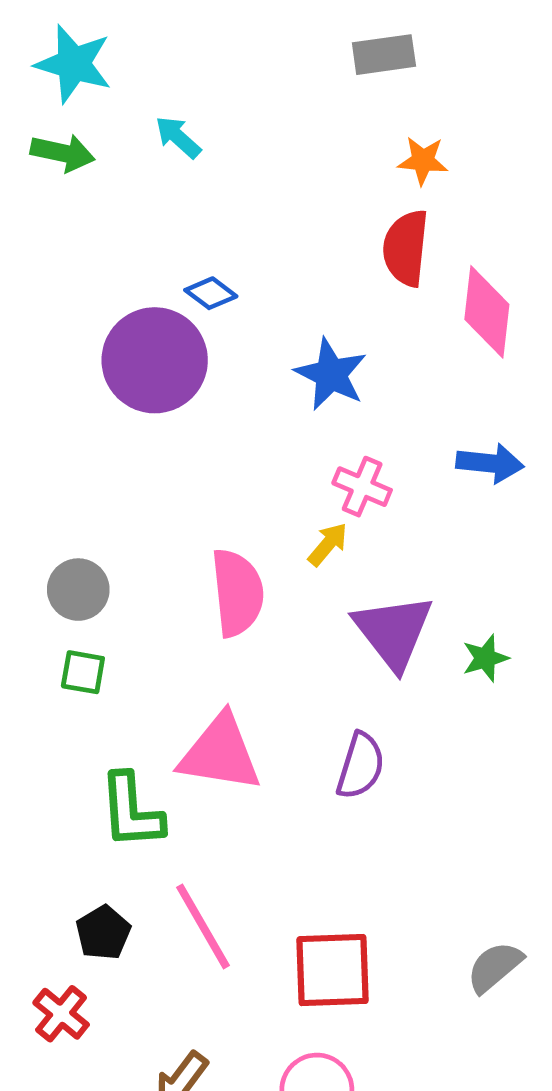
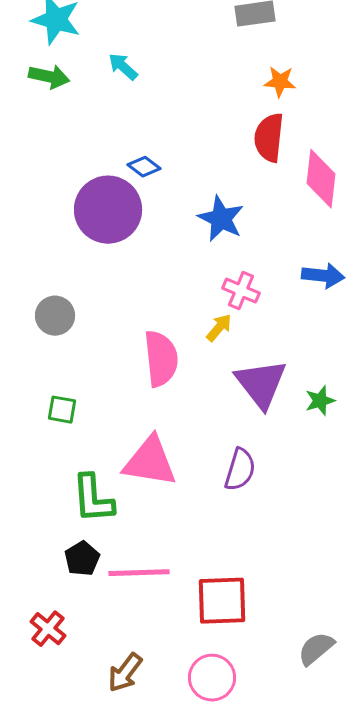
gray circle: (78, 590) -> (55, 316), moved
pink line: (203, 926) -> (139, 573), turned -62
black pentagon: (103, 933) -> (82, 559), moved
gray semicircle: (495, 967) -> (316, 649), moved

